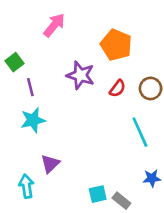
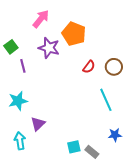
orange pentagon: (116, 45) -> (74, 34), moved
purple star: (81, 75) -> (49, 48), moved
cyan star: (33, 120) -> (18, 101), moved

